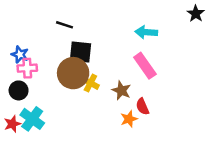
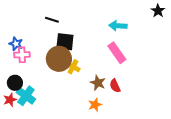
black circle: (19, 90) -> (15, 83), moved
brown star: (121, 90) -> (98, 83), moved
orange star: (129, 119) -> (95, 105), moved

